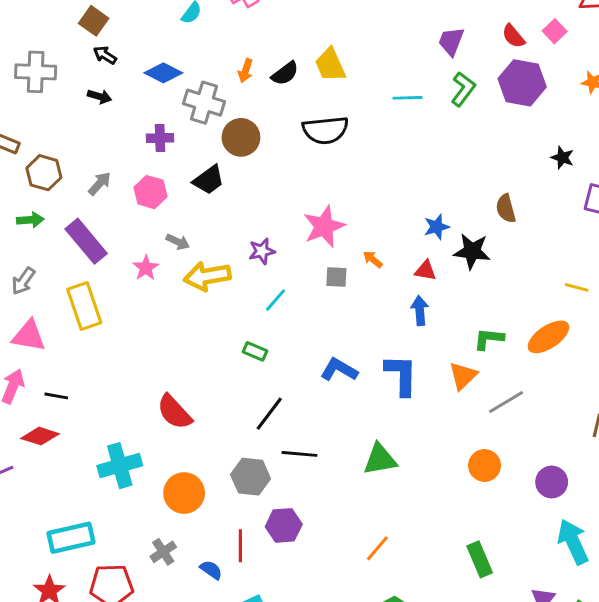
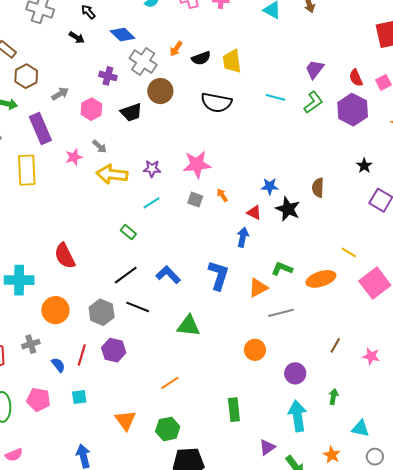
blue L-shape: (339, 370) -> (168, 275), moved

